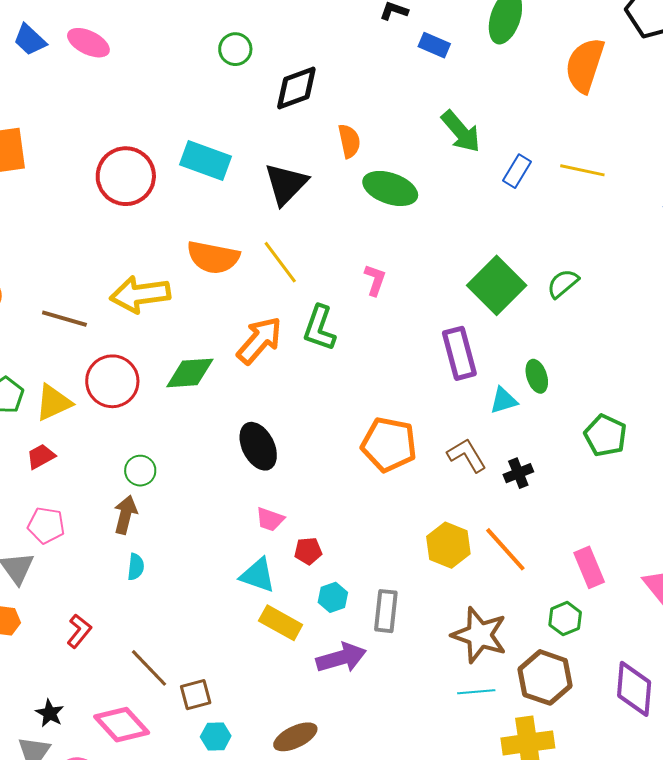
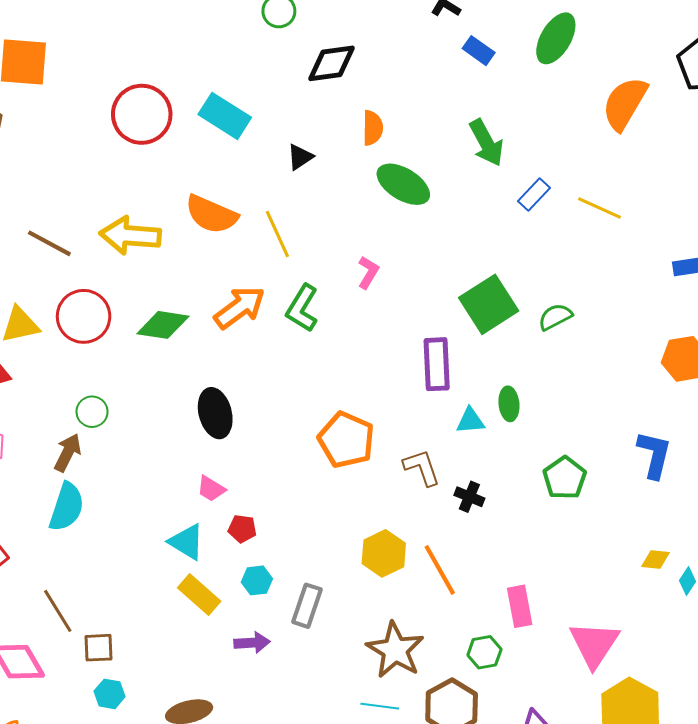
black triangle: (286, 184) -> (300, 157), size x0.6
black cross: (518, 473) -> (469, 497), turned 32
cyan semicircle: (136, 567) -> (67, 507), size x1.8
purple arrow: (341, 658) -> (252, 643), size x0.7

